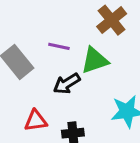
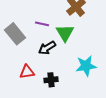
green triangle: (95, 60) -> (65, 33), turned -42

